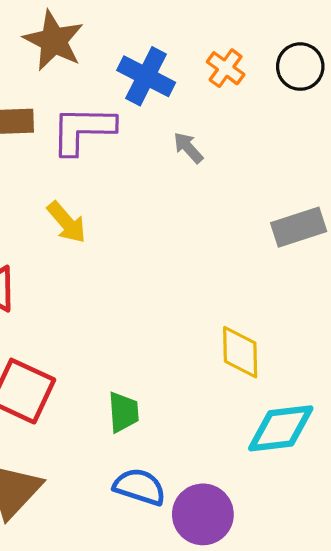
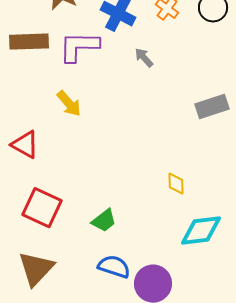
yellow diamond: (240, 352) -> (176, 184), size x0.7
green trapezoid: (123, 412) -> (104, 221), turned 56

